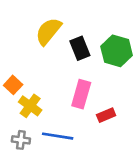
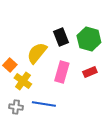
yellow semicircle: (48, 31) -> (37, 53), moved
red rectangle: (106, 115) -> (90, 72), moved

